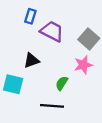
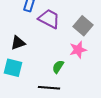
black triangle: (31, 61) -> (18, 43), moved

